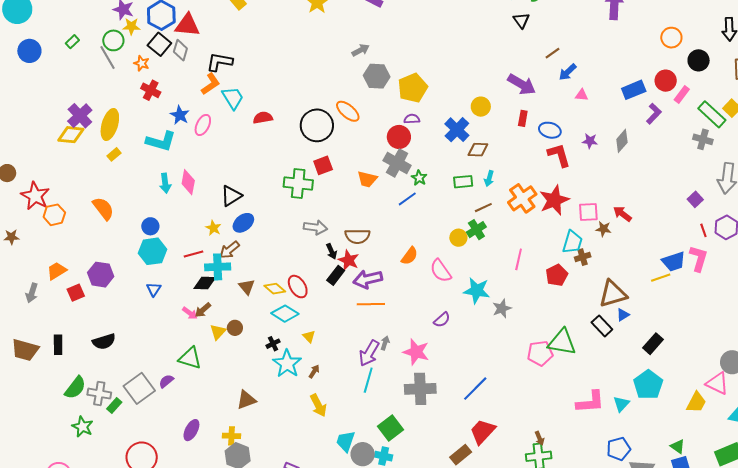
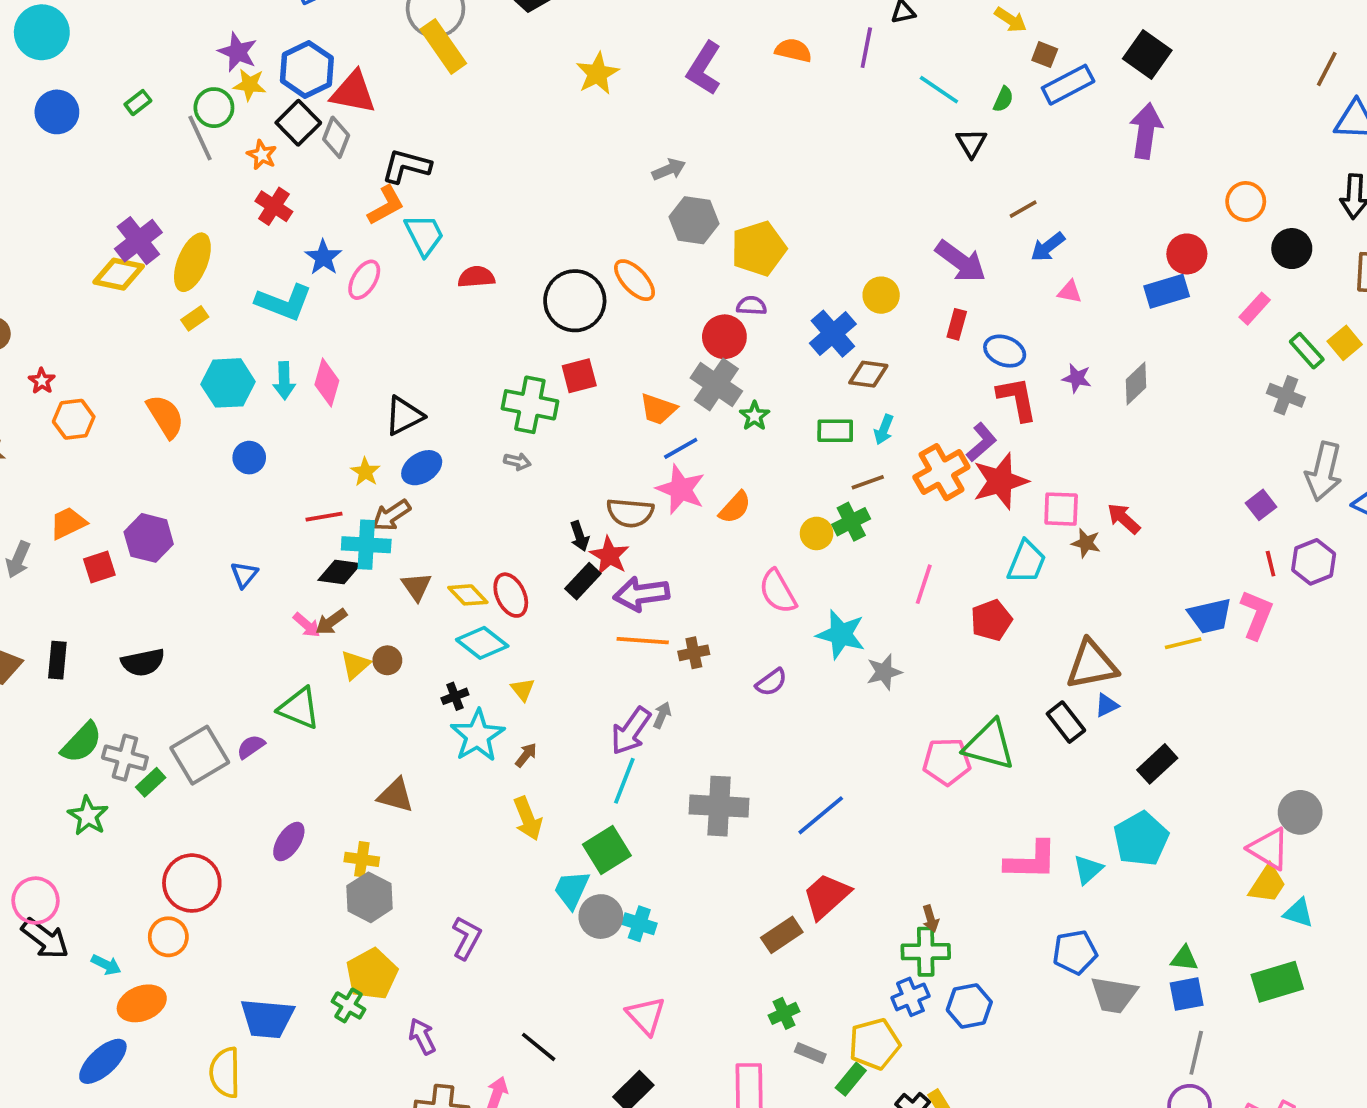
red circle: (666, 81) -> (1187, 254), moved
purple L-shape: (654, 114) -> (981, 442), moved
green rectangle: (712, 114) -> (1307, 351), size x0.7
red star: (35, 196) -> (42, 381), size x0.5
blue line: (407, 199) -> (681, 448), moved
gray arrow: (315, 227) -> (517, 461), moved, size x0.6
cyan hexagon: (153, 251) -> (228, 383), moved
orange semicircle: (410, 256) -> (735, 507), moved
brown cross: (583, 257) -> (694, 653), moved
pink star: (416, 352) -> (681, 489), moved
brown triangle: (246, 400) -> (396, 795), turned 30
yellow trapezoid: (696, 402) -> (1268, 884), moved
green square: (390, 428) -> (607, 850), moved
green triangle: (678, 447) -> (1184, 958), turned -35

